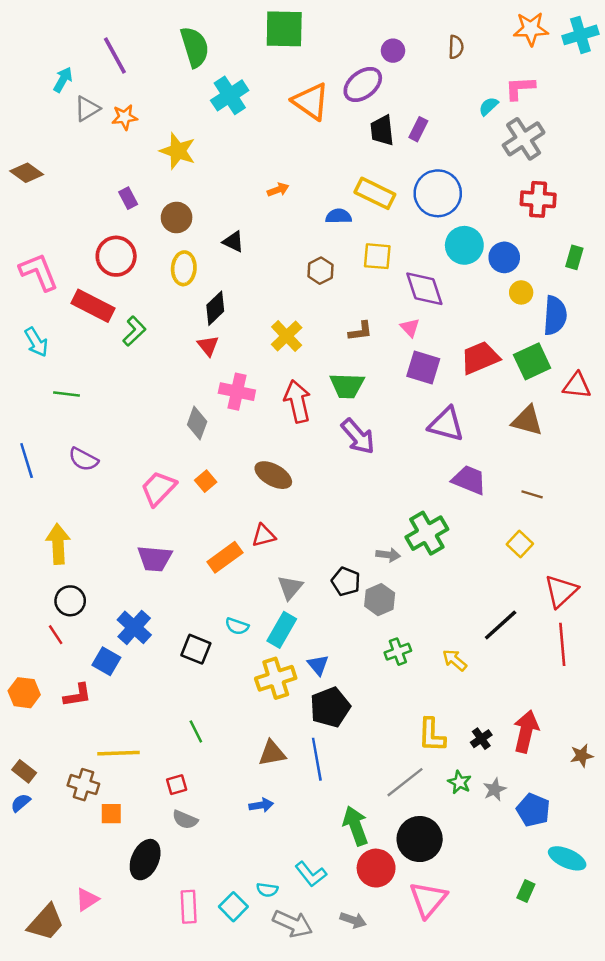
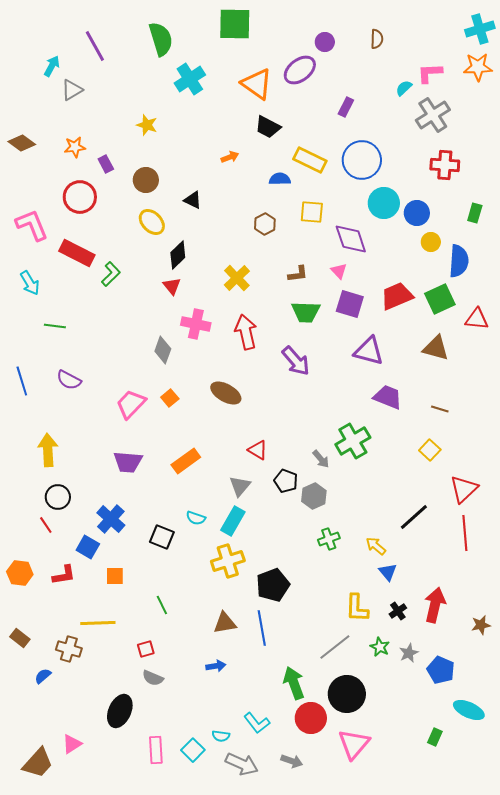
orange star: (531, 29) -> (478, 67), moved
orange star: (125, 117) -> (75, 147), moved
black trapezoid: (382, 130) -> (268, 127), moved, turned -56
yellow star: (178, 151) -> (147, 125), size x0.7
red circle: (116, 256) -> (80, 197), moved
yellow ellipse: (184, 268) -> (152, 222), turned -48
green trapezoid: (347, 386) -> (306, 312), moved
red triangle: (264, 536) -> (258, 450), moved, turned 45
gray arrow: (388, 555) -> (321, 459), turned 42
blue triangle: (318, 665) -> (388, 572), moved
blue semicircle: (21, 803) -> (43, 676), moved
orange square: (111, 814) -> (115, 576), moved

